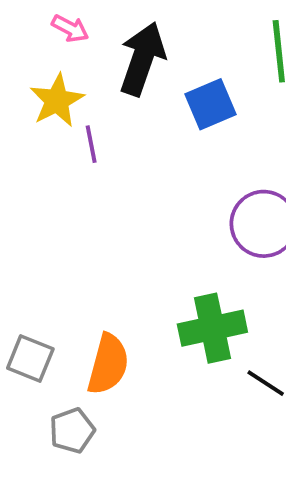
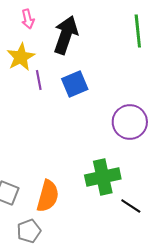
pink arrow: (70, 28) -> (28, 19), turned 48
blue square: (211, 104) -> (75, 84), moved

